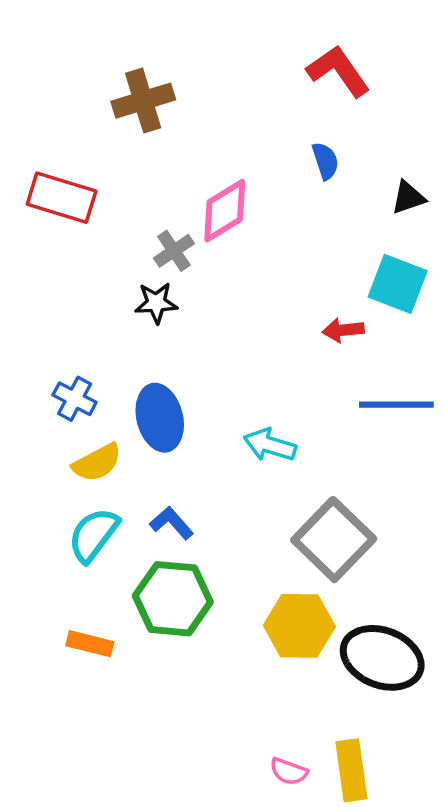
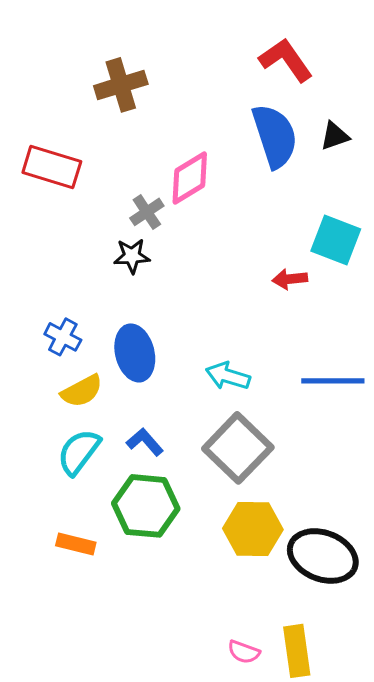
blue semicircle: (325, 161) -> (275, 136), size x2.0
black triangle: (408, 198) -> (335, 136), moved
blue line: (396, 405) -> (333, 381), moved
gray square: (334, 540) -> (238, 448), moved

